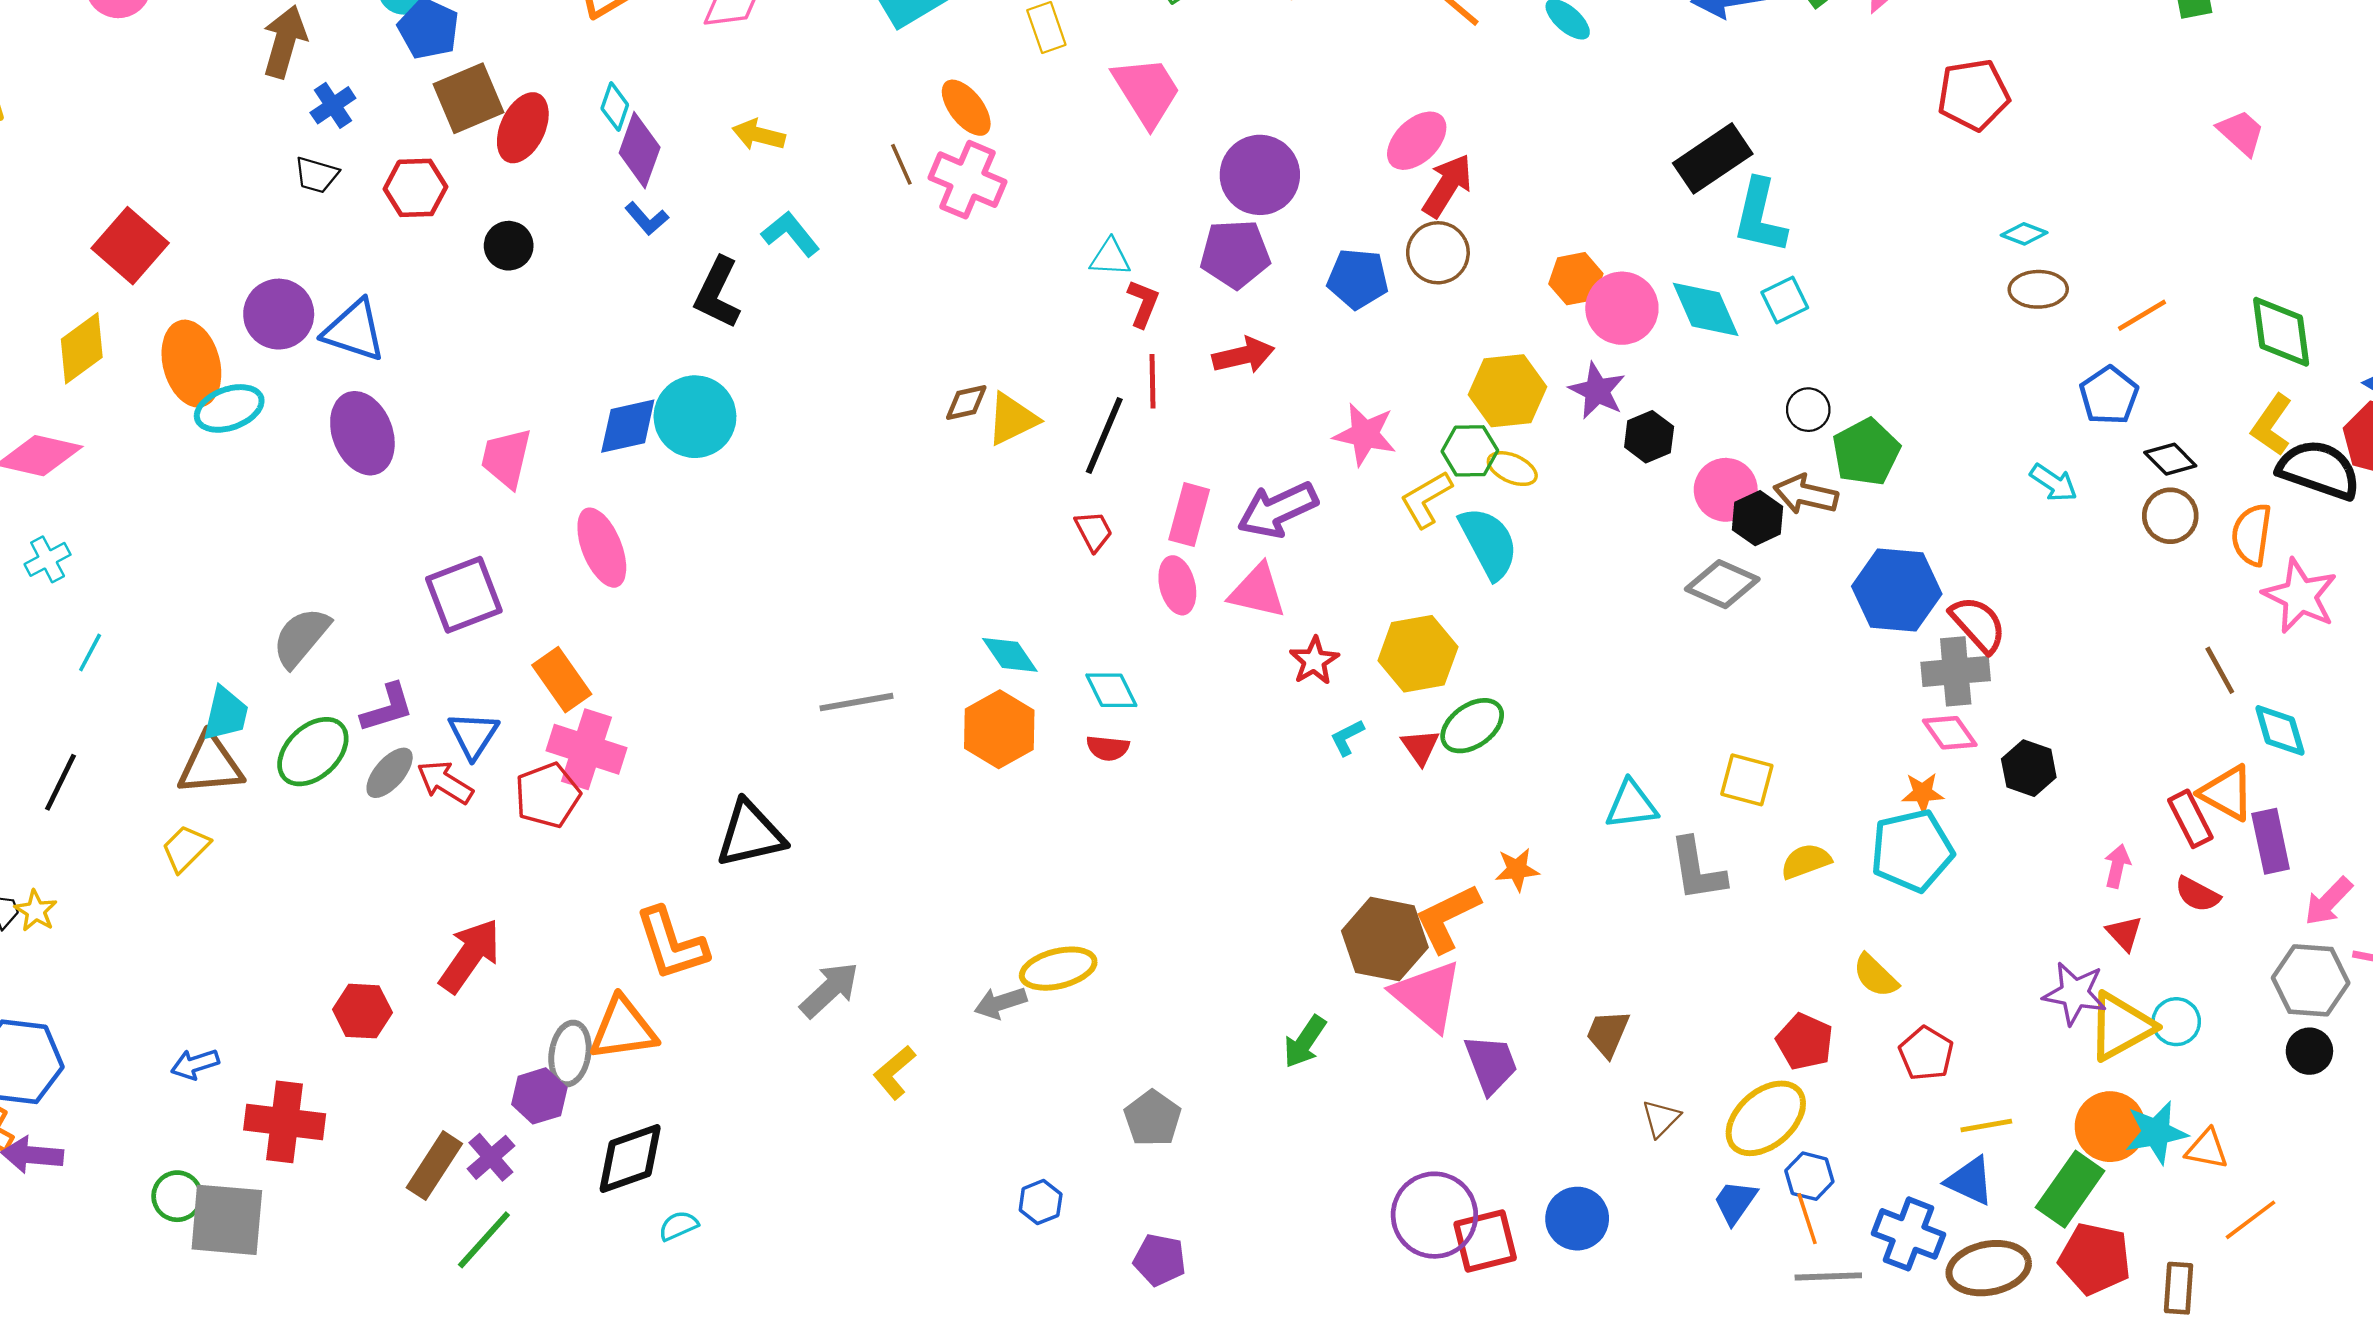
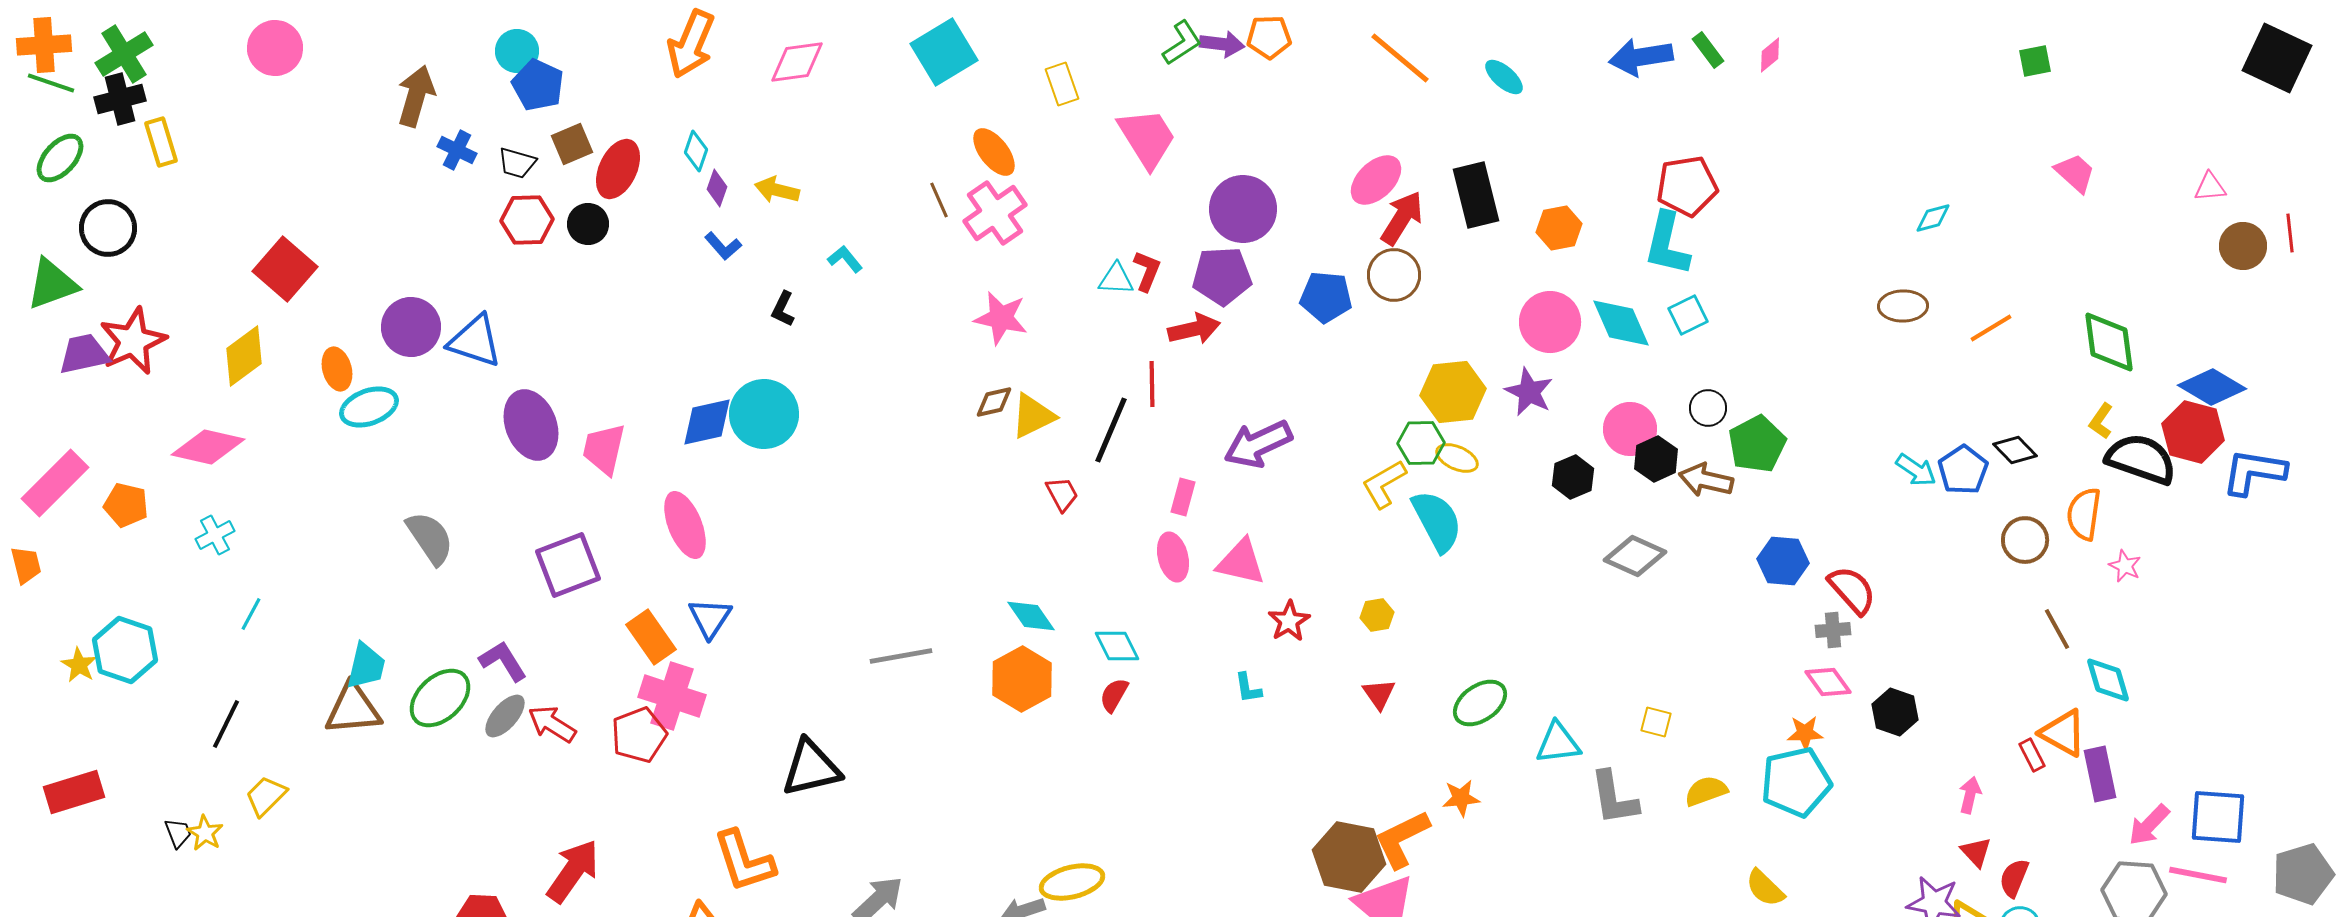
red pentagon: (1973, 95) -> (1687, 186), moved
brown square: (469, 98) -> (572, 144), size x0.7
blue cross: (333, 105) -> (457, 150), turned -30
yellow arrow: (759, 135) -> (777, 190), moved
purple diamond: (640, 150) -> (717, 188), size x0.6
black rectangle: (1713, 158) -> (1476, 195), moved, turned -70
black trapezoid: (316, 175) -> (517, 163), moved
pink cross: (967, 180) -> (995, 213), turned 32
cyan L-shape: (791, 234) -> (845, 259), size x0.7
cyan diamond: (2024, 234) -> (1933, 218), moved, turned -36
black circle: (509, 246) -> (588, 224), moved
orange hexagon: (1576, 279) -> (1559, 228), moved
black L-shape: (717, 293) -> (783, 309), size x0.6
red L-shape: (1143, 303) -> (1147, 271), moved
red arrow: (1243, 355) -> (1194, 329), moved
orange ellipse: (191, 364) -> (337, 369), size x0.6
blue pentagon: (2109, 395) -> (1963, 470), moved
yellow L-shape: (2272, 425) -> (2101, 421), size x0.7
purple ellipse: (362, 433) -> (531, 425), moved
pink star: (1365, 434) -> (1001, 318), moved
black hexagon: (1649, 437) -> (1573, 477), moved
pink circle: (1726, 490) -> (1630, 429), moved
purple arrow: (1278, 510) -> (1258, 444), moved
pink rectangle: (1189, 515) -> (1183, 497), size x0.7
brown circle: (2170, 516) -> (2025, 540), moved
black hexagon: (1758, 518) -> (1656, 459), moved
red trapezoid: (1094, 531) -> (1062, 494), moved
blue hexagon: (1897, 590) -> (1783, 561), size x0.7
pink star: (2300, 596) -> (2125, 566), size x0.5
gray semicircle: (301, 637) -> (430, 538), moved, turned 106
yellow hexagon: (1418, 654) -> (1377, 615), size x0.5
gray cross: (1956, 671) -> (1833, 630), size x0.6
purple L-shape: (387, 708) -> (503, 661), turned -105
green ellipse: (1472, 726) -> (1480, 703), moved
blue triangle: (473, 735) -> (710, 618), moved
cyan L-shape: (1347, 737) -> (1248, 688), moved, turned -72
red semicircle: (1108, 748) -> (1114, 695), turned 114
yellow square: (1747, 780) -> (1656, 722), size x0.7
red rectangle: (2190, 819) -> (2032, 755), size x0.7
yellow trapezoid: (186, 848) -> (266, 796), moved
red semicircle: (2197, 894) -> (2014, 878), moved, turned 84

